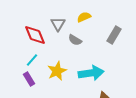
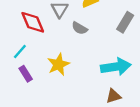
cyan line: (32, 60) -> (20, 52), moved
cyan arrow: (91, 73) -> (116, 67), moved

